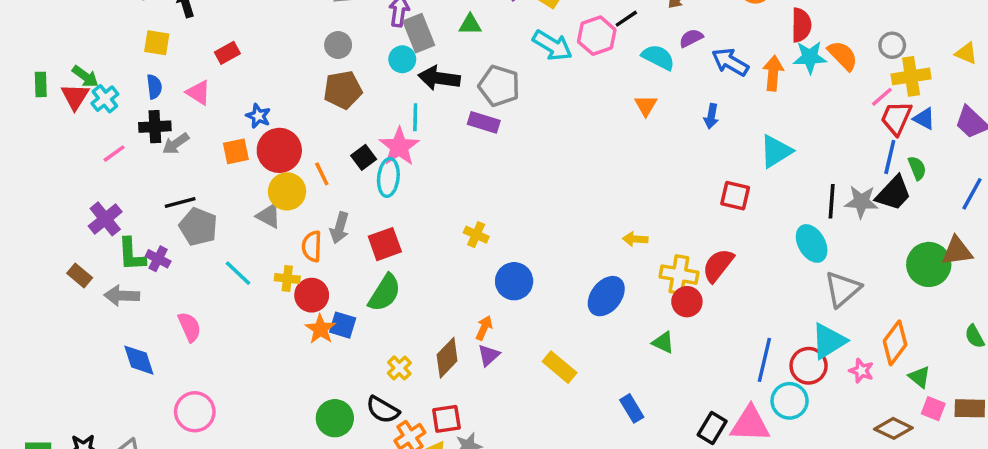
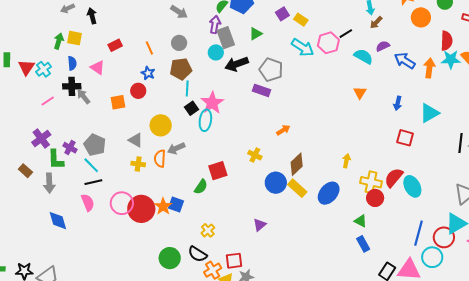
green triangle: (470, 24) -> (256, 34), turned -32
green arrow: (85, 76) -> (59, 41), moved, turned -112
black arrow: (439, 78) -> (237, 64), turned -30
orange triangle: (646, 106) -> (360, 93), moved
blue star: (258, 116) -> (148, 73), moved
blue arrow: (711, 116) -> (398, 103), moved
cyan line: (415, 117) -> (187, 88), moved
gray arrow: (176, 144) -> (83, 97), turned 84
red circle: (279, 150) -> (138, 91), moved, size x0.6
orange line: (322, 174) -> (149, 48), moved
yellow circle: (287, 191) -> (161, 125), moved
black line: (180, 202) -> (93, 182), moved
gray arrow: (340, 228) -> (176, 148), turned 48
yellow arrow: (635, 239) -> (346, 161), turned 96
cyan ellipse: (812, 243) -> (412, 186), moved
red square: (385, 244) -> (218, 171), moved
purple cross: (158, 259) -> (70, 148), moved
cyan line: (238, 273) -> (91, 165), moved
yellow cross: (287, 278) -> (138, 164), moved
green semicircle: (385, 293) -> (201, 187), size x0.7
red circle: (312, 295) -> (141, 209), moved, size x1.4
gray arrow: (122, 296) -> (49, 183), turned -96
orange arrow: (484, 328) -> (283, 130), moved, turned 32
brown diamond: (447, 358) -> (297, 164), moved
yellow rectangle: (560, 367) -> (297, 188), moved
blue rectangle: (632, 408) -> (363, 244), moved
pink circle: (195, 412) -> (122, 203), moved

